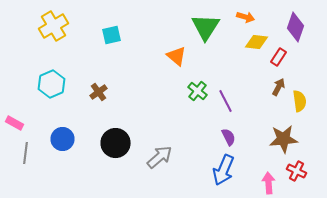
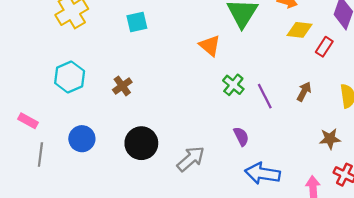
brown arrow: (278, 87) -> (304, 92), moved
purple semicircle: (228, 137) -> (241, 136), moved
brown star: (284, 139) -> (330, 139), size x0.7
blue arrow: (224, 170) -> (263, 173), turned 76

